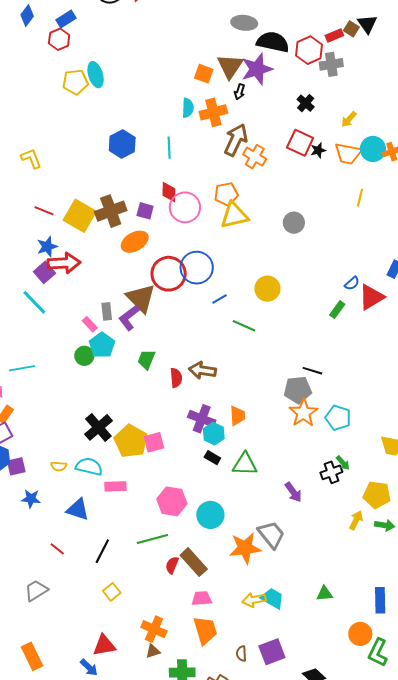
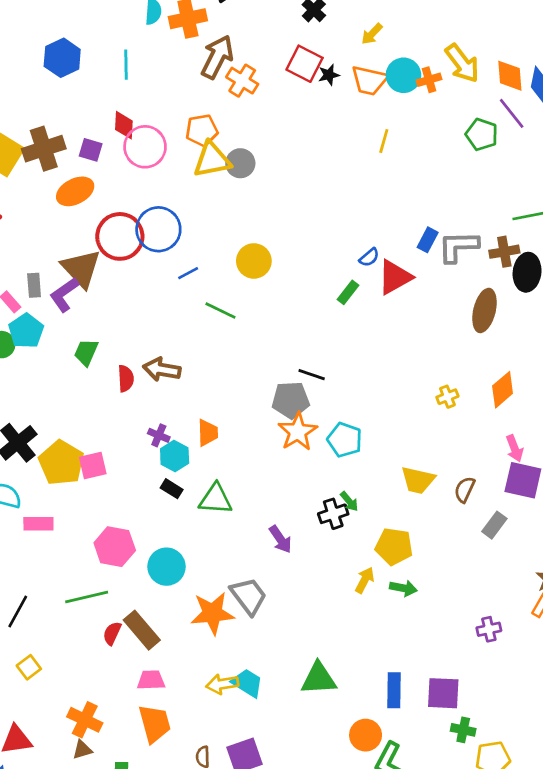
gray circle: (294, 223) -> (240, 163), moved
purple cross: (202, 419) -> (159, 435), size x0.6
green triangle: (325, 594) -> (319, 679), size x1.6

